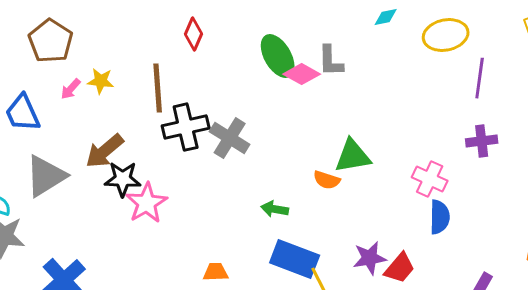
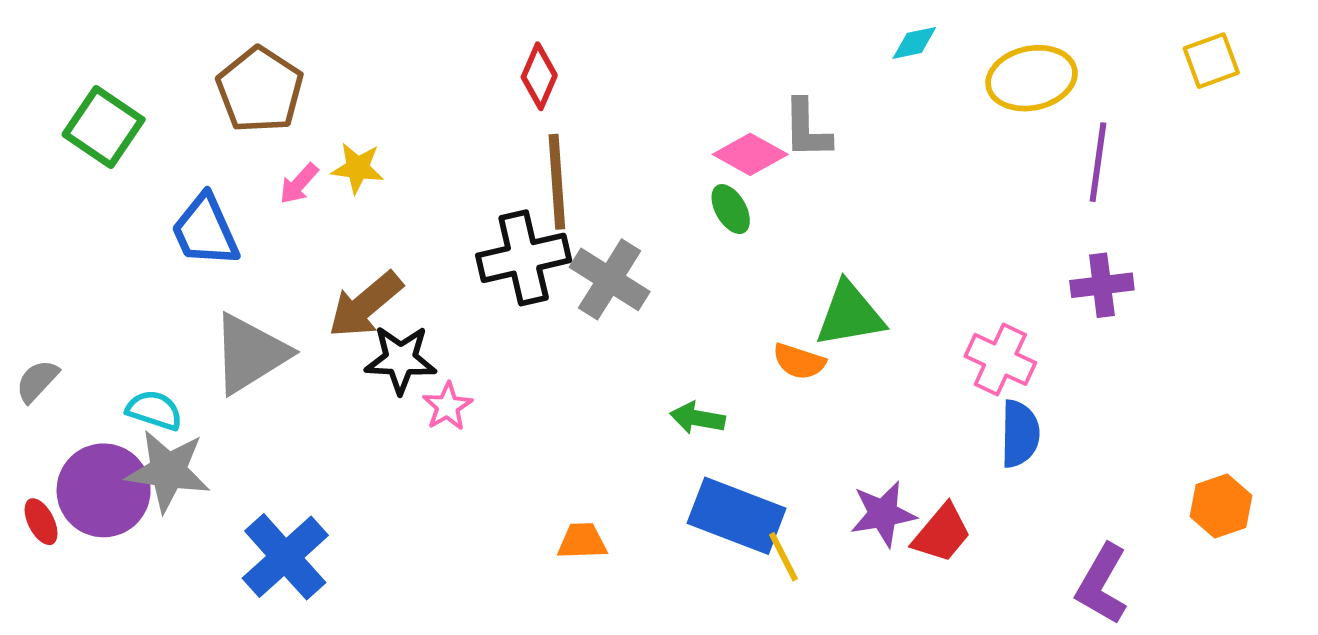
green ellipse: (278, 56) -> (731, 209), moved, size x0.6
brown line: (158, 88) -> (557, 182), moved
pink star: (147, 203) -> (447, 406), size x0.6

